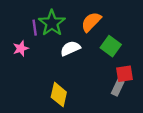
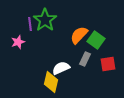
orange semicircle: (91, 22) -> (79, 35), moved
white semicircle: (70, 48) -> (61, 68), moved
gray rectangle: (118, 88) -> (85, 59), moved

